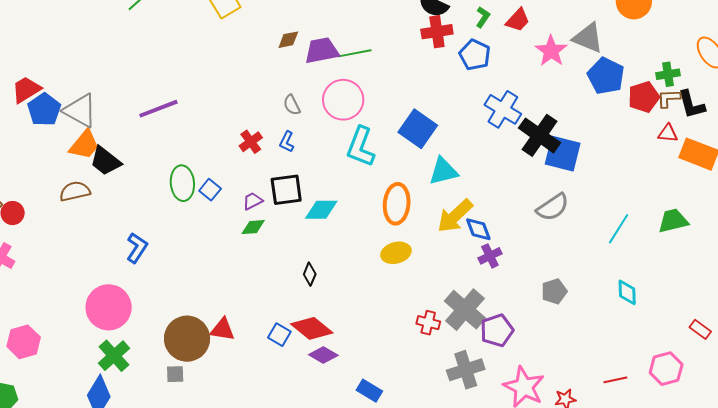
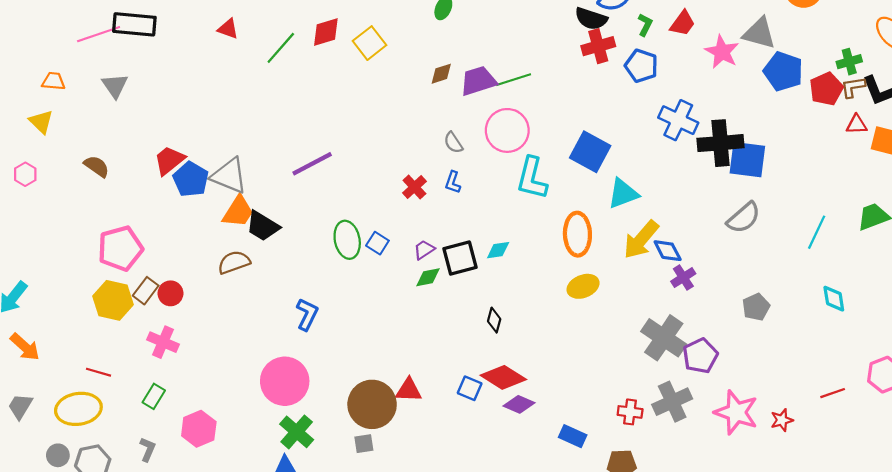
black cross: (540, 135) -> (721, 143), turned -33
black square: (286, 190) -> (460, 258), moved
cyan diamond: (321, 210) -> (498, 250), size x0.7
red cross: (428, 323) -> (630, 412), moved

